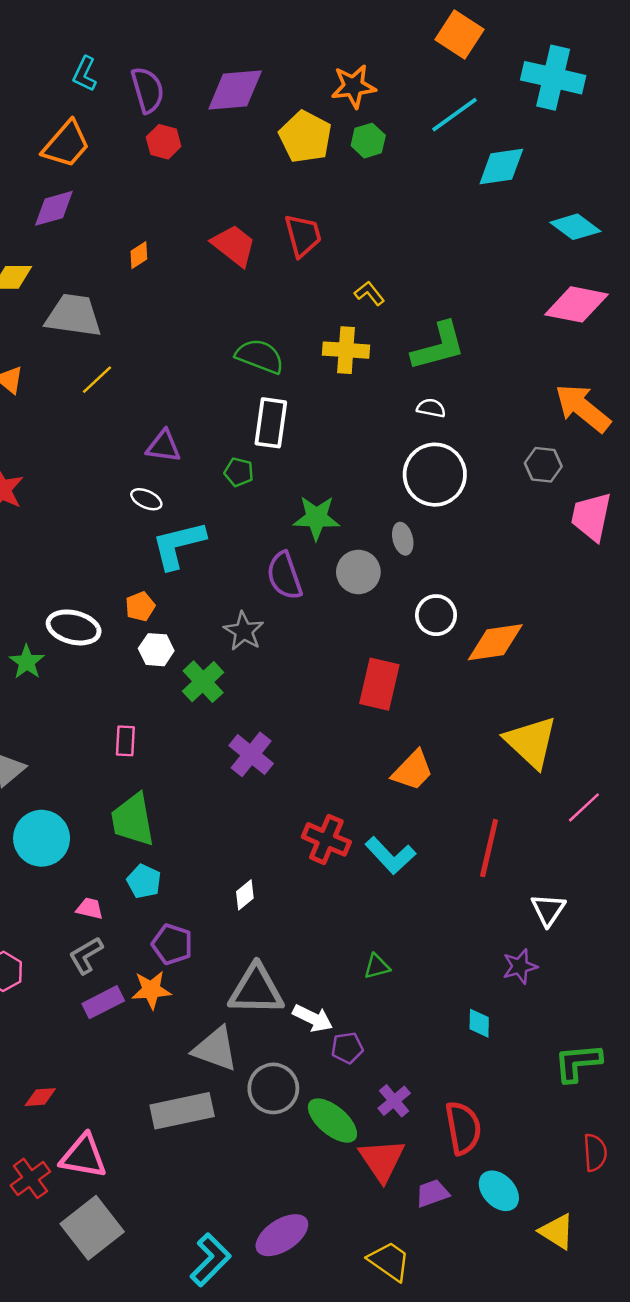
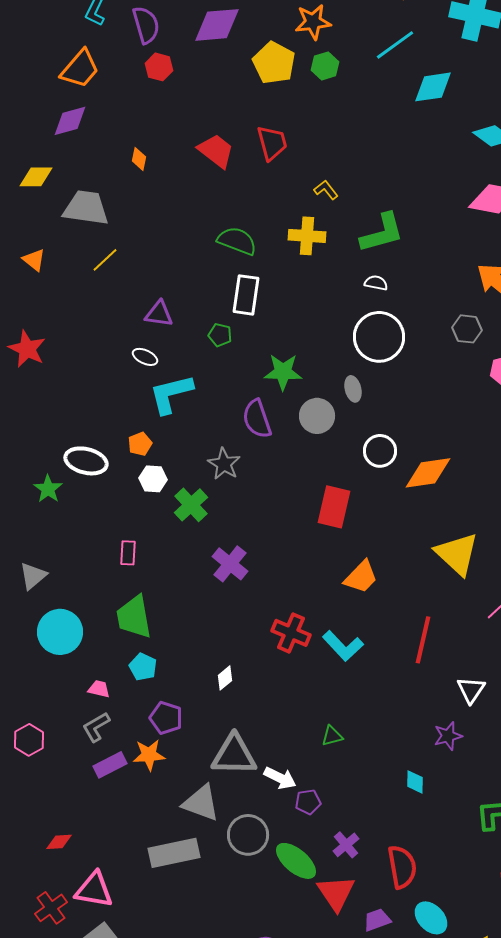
orange diamond: (139, 255) -> (139, 159), turned -45

